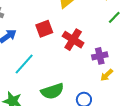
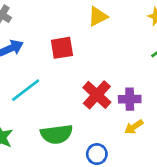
red cross: (73, 40) -> (97, 95), moved

